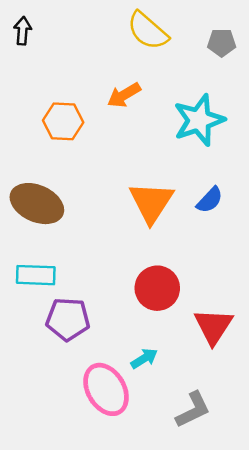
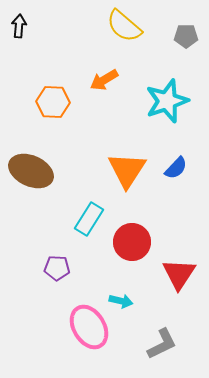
cyan rectangle: (36, 275) -> (89, 219), moved, turned -60
purple pentagon: (68, 319) -> (57, 268), size x0.7
cyan arrow: (144, 358) -> (121, 301), turned 45

